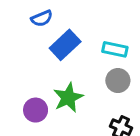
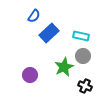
blue semicircle: (42, 18) -> (34, 16), turned -32
green star: (68, 98) -> (64, 67), moved

